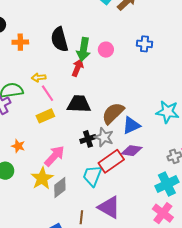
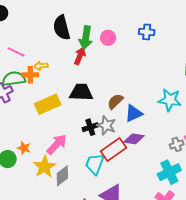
orange cross: (20, 42) -> (30, 75), moved
pink line: (48, 93) -> (16, 52), moved, turned -30
brown semicircle: (113, 113) -> (115, 101), size x0.7
yellow rectangle: (45, 116) -> (48, 104), size x1.4
orange star: (18, 146) -> (24, 148), moved

